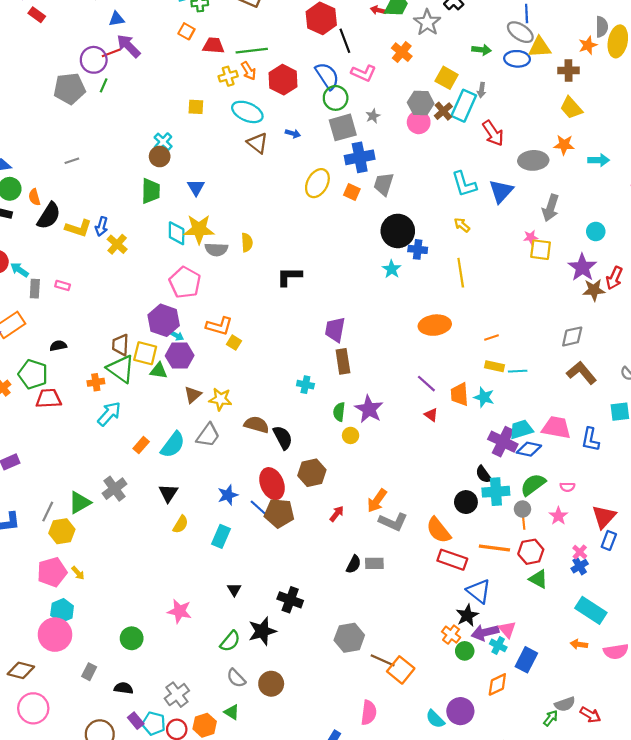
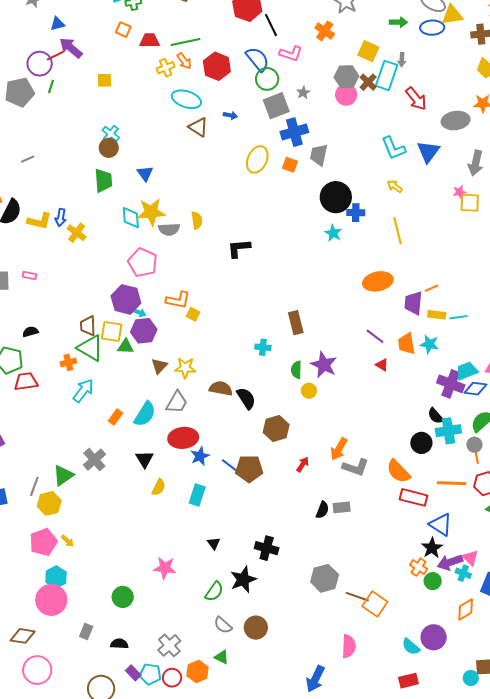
yellow square: (196, 107) -> (105, 80), moved
purple trapezoid: (335, 330) -> (413, 303), moved
red ellipse: (272, 484) -> (183, 438), moved, turned -68

